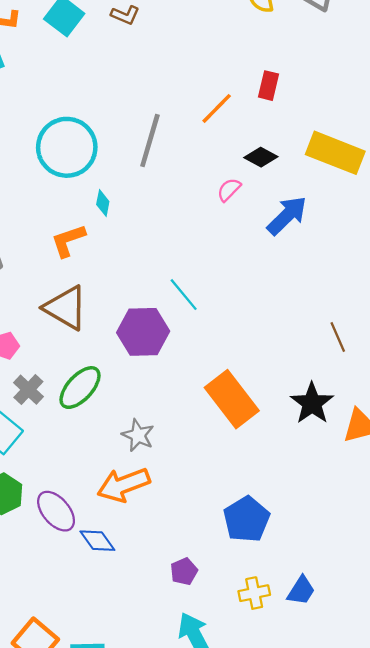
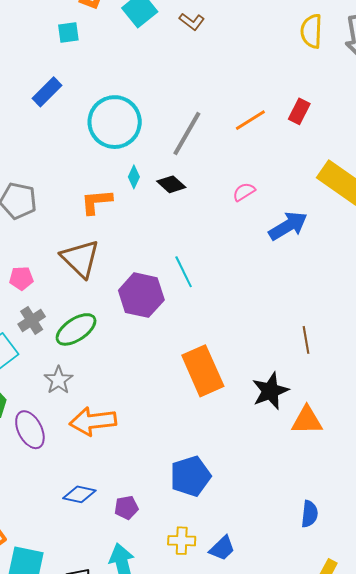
black diamond: (261, 157) -> (171, 184), moved
gray star: (138, 435) -> (58, 380), moved
blue diamond: (97, 541) -> (79, 494), moved, turned -56

